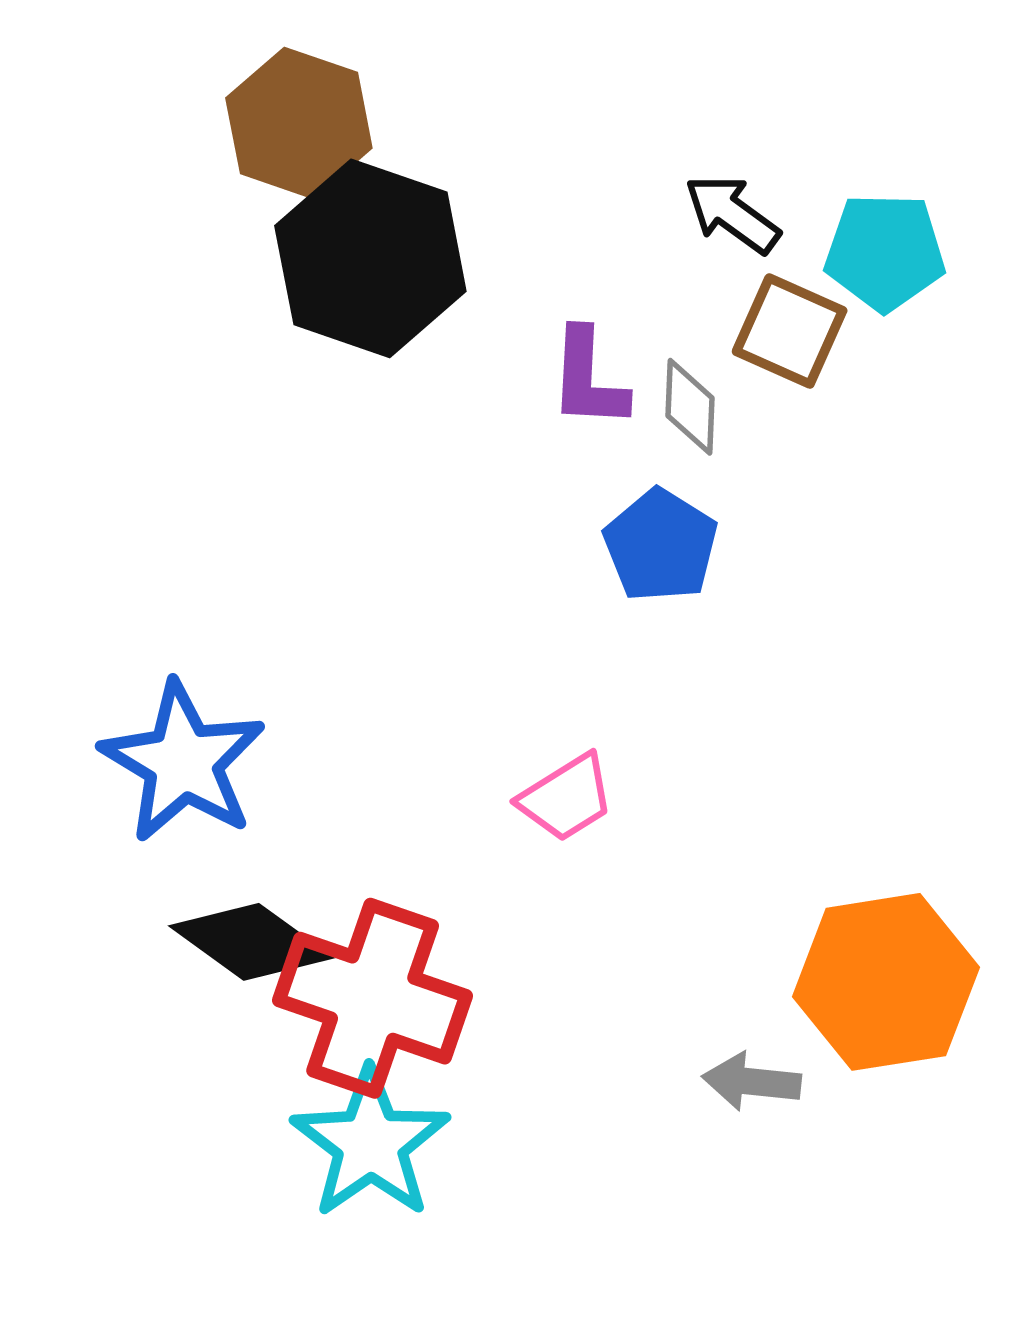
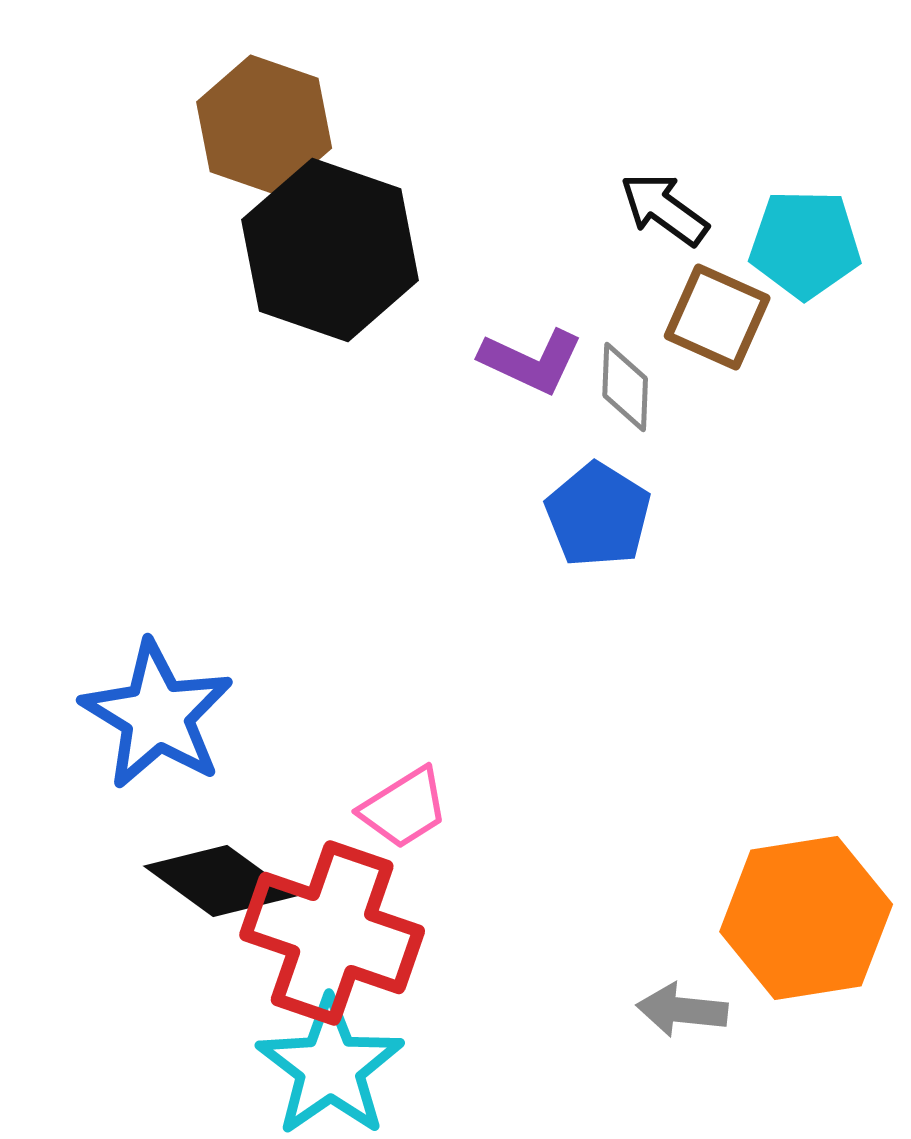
purple L-shape: (588, 379) -> (531, 361), turned -68
pink trapezoid: (566, 798) -> (404, 808), moved

